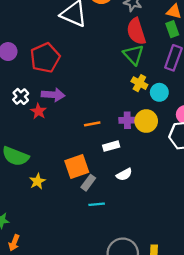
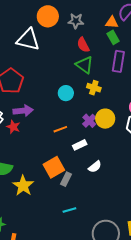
red semicircle: (136, 31) -> (83, 45), size x0.7
cyan circle: (159, 92) -> (66, 93), moved
purple cross: (127, 120) -> (89, 121), turned -32
yellow star: (37, 181) -> (23, 186), size x1.5
cyan line: (97, 204) -> (69, 210), moved

